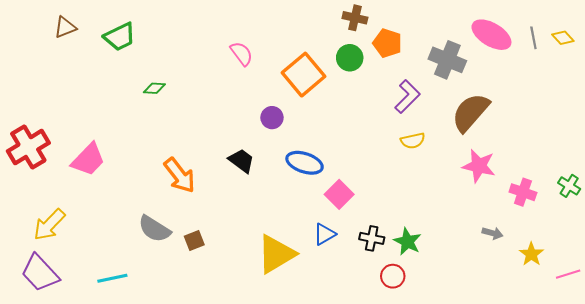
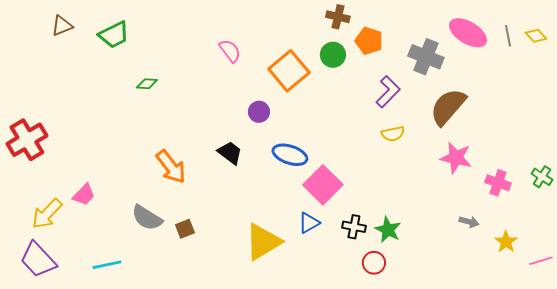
pink trapezoid: (88, 160) -> (84, 195), moved, size x0.7
pink square: (339, 194) -> (323, 185), size x1.4

